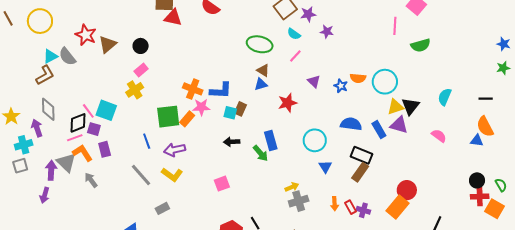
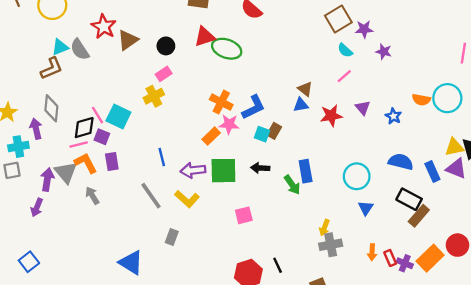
red triangle: (173, 18) -> (205, 37), moved, turned -36
green ellipse: (260, 44) -> (227, 49), moved
orange semicircle: (358, 78) -> (421, 100), moved
cyan circle: (385, 82) -> (447, 98), moved
blue L-shape: (221, 91) -> (254, 107), turned -35
red star: (287, 103) -> (331, 116), moved
green square: (168, 117) -> (223, 171), moved
brown rectangle: (360, 172) -> (419, 216), moved
yellow arrow: (292, 187) -> (325, 228), turned 128
orange rectangle: (397, 207) -> (430, 258), moved
gray rectangle: (162, 208) -> (172, 237), turned -48

